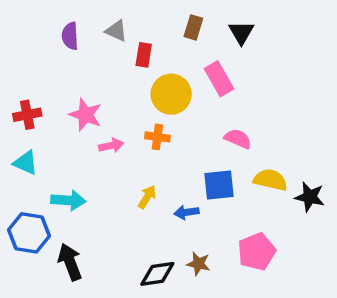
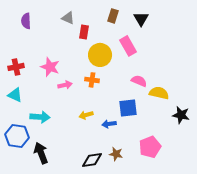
purple semicircle: (70, 36) -> (26, 21), moved
yellow semicircle: (270, 180) -> (159, 93), moved
yellow arrow: (147, 197) -> (86, 115), turned -136

